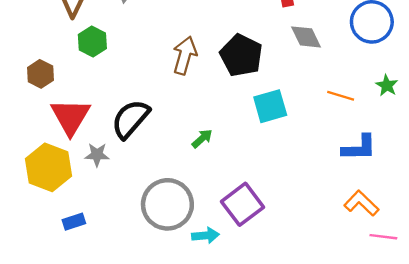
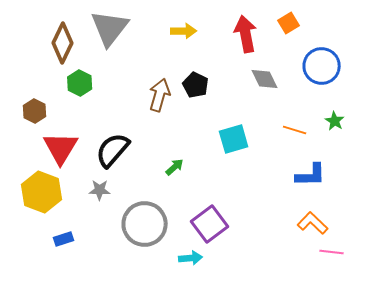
black pentagon: (241, 55) -> (196, 85), moved, size x0.7
gray star: (97, 155) -> (100, 190), moved
cyan arrow: (206, 236) -> (191, 258), moved

